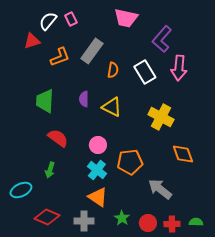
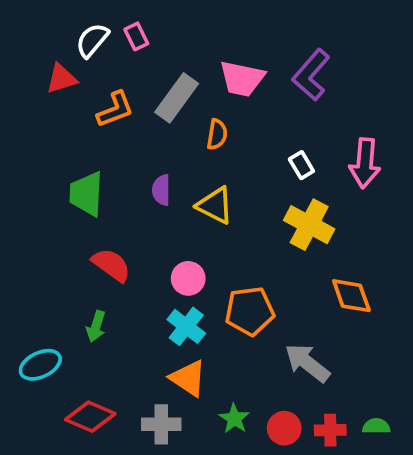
pink trapezoid: (126, 18) -> (242, 79), moved
pink arrow: (179, 68) -> (365, 163), moved
white rectangle: (145, 72) -> (301, 165), moved, size x0.6

